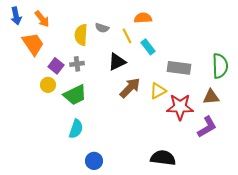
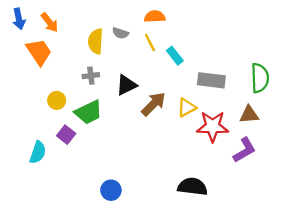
orange semicircle: (143, 18) -> (155, 17), moved
black triangle: (117, 62) -> (126, 85), moved
purple square: (56, 66) -> (66, 135), moved
cyan semicircle: (76, 129) -> (38, 152), moved

